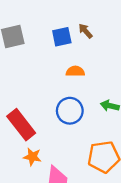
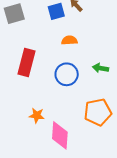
red rectangle: (21, 125) -> (27, 63), moved, turned 56

